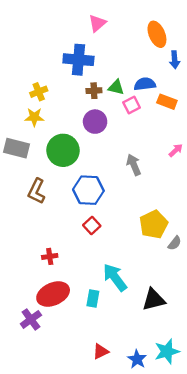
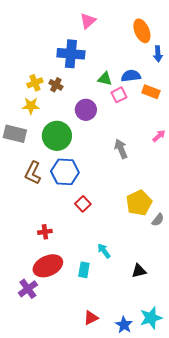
brown cross: (94, 91) -> (56, 85), moved, turned 32
blue hexagon: (88, 190) -> (65, 172), moved
cyan arrow: (115, 277) -> (104, 251), size x0.6
black triangle: (154, 300) -> (139, 271), size x0.7

